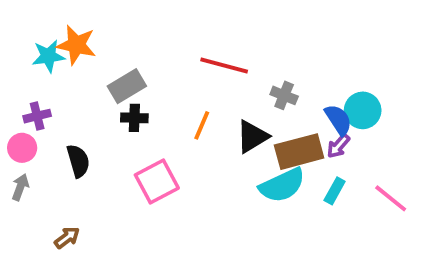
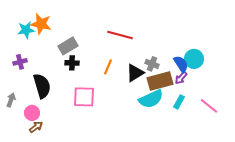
gray cross: (284, 95) -> (152, 64), moved
pink circle: (22, 148) -> (32, 113), moved
black semicircle: (78, 161) -> (42, 86), size x1.4
pink square: (157, 181) -> (84, 97), turned 30

